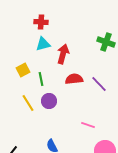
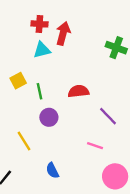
red arrow: (63, 54) -> (63, 33), moved
purple line: (99, 84) -> (108, 116), moved
yellow line: (28, 103) -> (24, 141), moved

